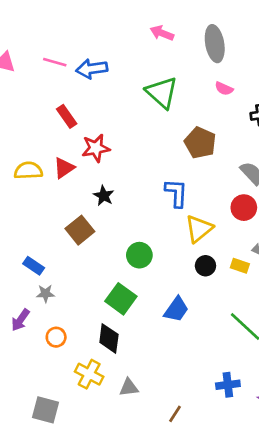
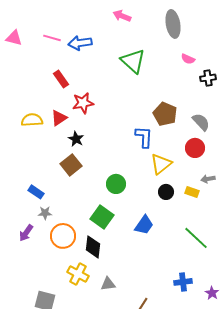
pink arrow: (162, 33) -> (122, 16), moved
pink semicircle: (224, 89) -> (188, 59), moved
brown pentagon: (200, 143) -> (165, 114), moved
black star: (104, 196) -> (76, 139), moved
orange circle: (56, 337) -> (63, 236), moved, size x1.6

